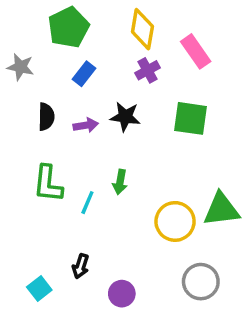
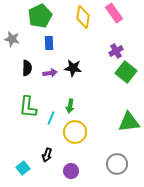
pink rectangle: (196, 51) -> (114, 13), moved
purple cross: (148, 70) -> (116, 51), moved
blue rectangle: (84, 74) -> (49, 43), turned -40
green square: (190, 118) -> (126, 72), moved, turned 30
yellow circle: (175, 221) -> (75, 132), moved

